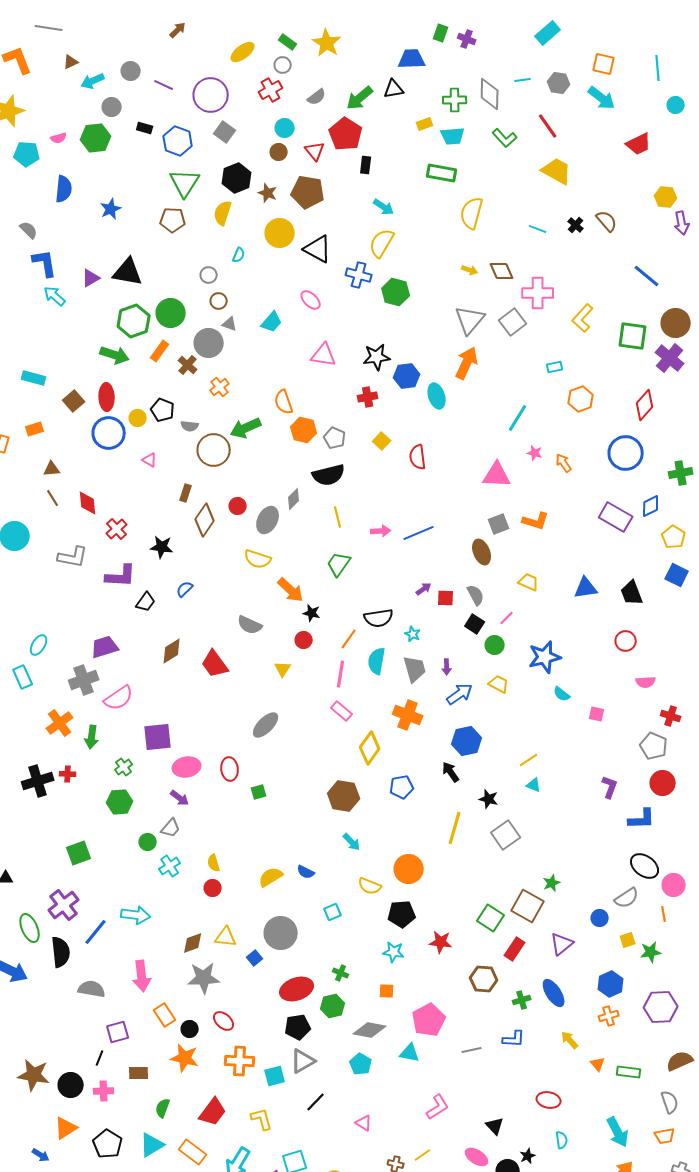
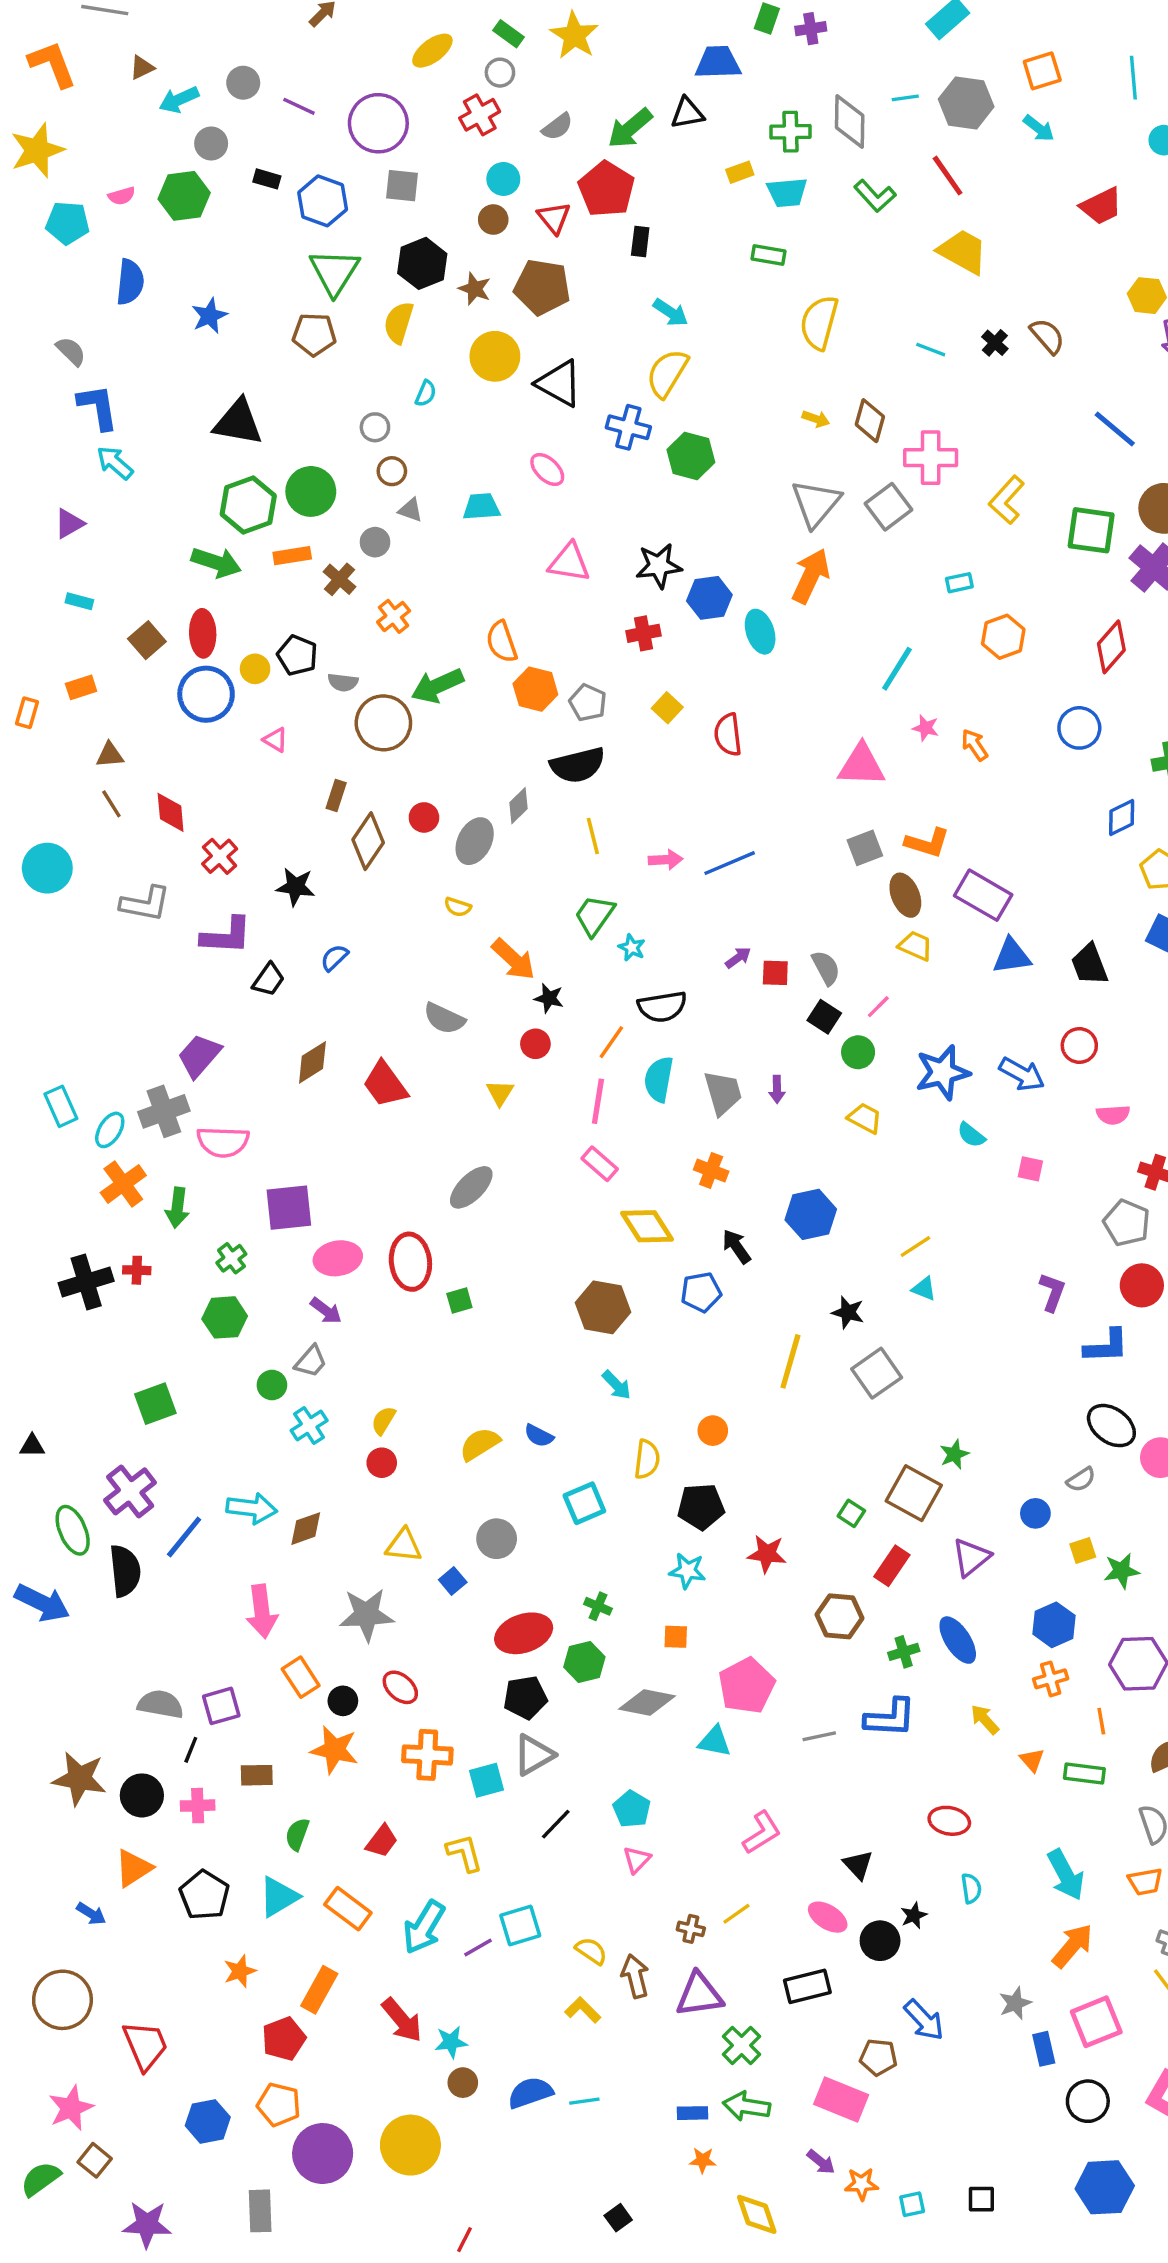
purple cross: (467, 39) -> (811, 29), turned -30
orange square: (604, 64) -> (1042, 71), turned -30
gray hexagon: (559, 83) -> (966, 103), size x1.4
cyan arrow: (602, 98) -> (1039, 128), size x0.7
gray square: (225, 132) -> (402, 186), turned -30
green rectangle: (442, 173) -> (769, 255), size x0.7
brown diamond: (502, 271) -> (870, 421), turned 40
purple triangle: (91, 278) -> (69, 524), moved
cyan trapezoid: (272, 322) -> (481, 507), turned -135
gray circle: (209, 343) -> (375, 542), size x0.6
orange rectangle: (160, 351) -> (292, 556), turned 45
cyan rectangle: (34, 378) -> (79, 601), size x0.7
blue circle: (626, 453) -> (1079, 728), size x0.7
purple rectangle: (616, 517) -> (983, 895), moved
brown ellipse: (482, 552) -> (905, 895), moved
yellow semicircle: (258, 559) -> (458, 907), size x0.6
cyan star: (413, 634) -> (632, 948), moved
cyan ellipse: (39, 645) -> (110, 1130), moved
purple trapezoid: (105, 647) -> (199, 1056), turned -32
blue arrow: (460, 694) -> (1022, 1074), moved, turned 64
pink semicircle: (119, 698) -> (223, 1142), turned 36
orange cross: (408, 715) -> (711, 1170), size x0.7
yellow diamond: (370, 748) -> (647, 1226), turned -68
red ellipse: (230, 769) -> (410, 1262), size x1.4
black arrow: (451, 772) -> (736, 1246), moved
yellow semicircle: (214, 863) -> (383, 1420), turned 48
orange circle: (409, 869) -> (713, 1431), size x0.6
yellow semicircle: (370, 886) -> (647, 1459), turned -105
gray semicircle: (627, 898) -> (1081, 1480), size x0.7
cyan square: (333, 912) -> (584, 1503), size x1.4
orange line: (664, 914) -> (1101, 1721), moved
green square: (491, 918) -> (851, 1513), size x0.6
gray circle: (281, 933) -> (497, 1539), size x0.7
brown diamond: (193, 943) -> (306, 1529), moved
gray semicircle: (92, 989) -> (160, 1704), moved
blue L-shape: (514, 1039) -> (890, 1718), size x1.4
cyan pentagon: (361, 1064) -> (632, 1809), moved
red trapezoid: (213, 1112) -> (382, 1841), size x0.7
pink triangle: (364, 1123) -> (637, 1860), turned 42

